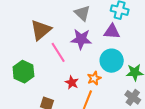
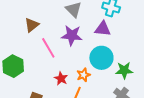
brown triangle: (41, 30) -> (32, 25), size x0.7

